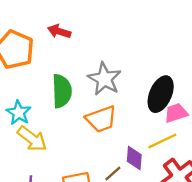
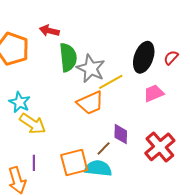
green semicircle: (62, 91) -> (68, 57), moved
black ellipse: (161, 94) -> (144, 57), moved
yellow line: (162, 141) -> (111, 82), moved

